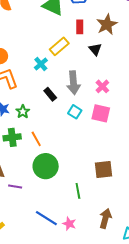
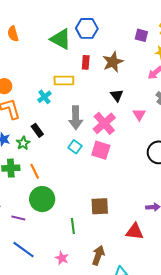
yellow rectangle: (59, 46) -> (64, 81), turned 36
black triangle: (95, 49) -> (117, 95), moved
pink cross: (102, 86) -> (104, 123), size x1.6
black rectangle: (50, 94) -> (37, 130), moved
purple line: (15, 186) -> (18, 218), moved
blue line: (46, 218) -> (23, 250), moved

